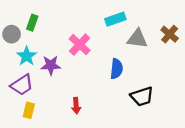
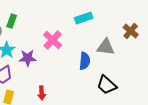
gray triangle: (137, 39) -> (106, 47), moved
black trapezoid: (142, 96) -> (107, 85), turned 60
red arrow: (76, 106) -> (42, 93), moved

